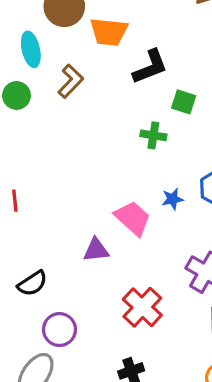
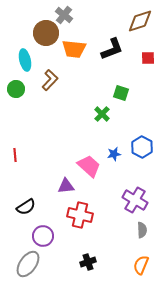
black L-shape: (150, 67) -> (112, 49), moved
green cross: (153, 135) -> (102, 114), turned 35
red cross: (142, 307) -> (80, 215), moved, turned -30

